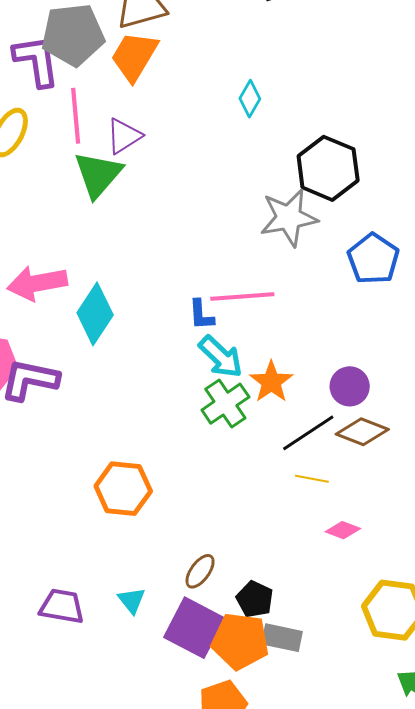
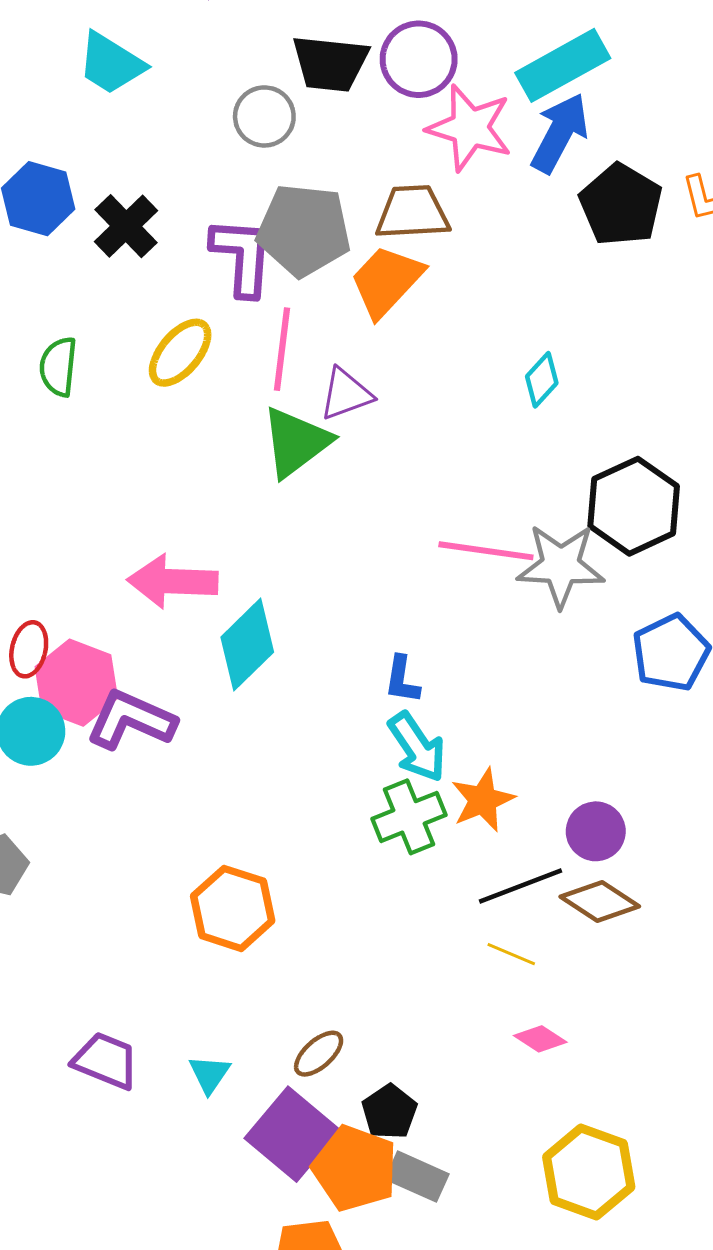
pink line: (242, 296) -> (486, 551), moved

